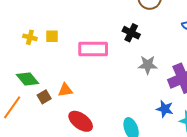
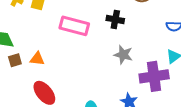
black cross: (131, 33) -> (115, 20), turned -30

